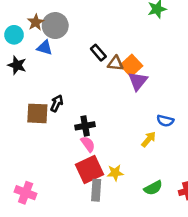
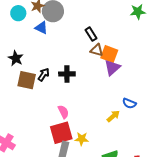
black rectangle: (98, 53) -> (91, 34), moved
black star: (17, 65) -> (16, 58), moved
orange square: (131, 65) -> (109, 54), turned -36
black cross: (85, 126) -> (67, 74), moved

